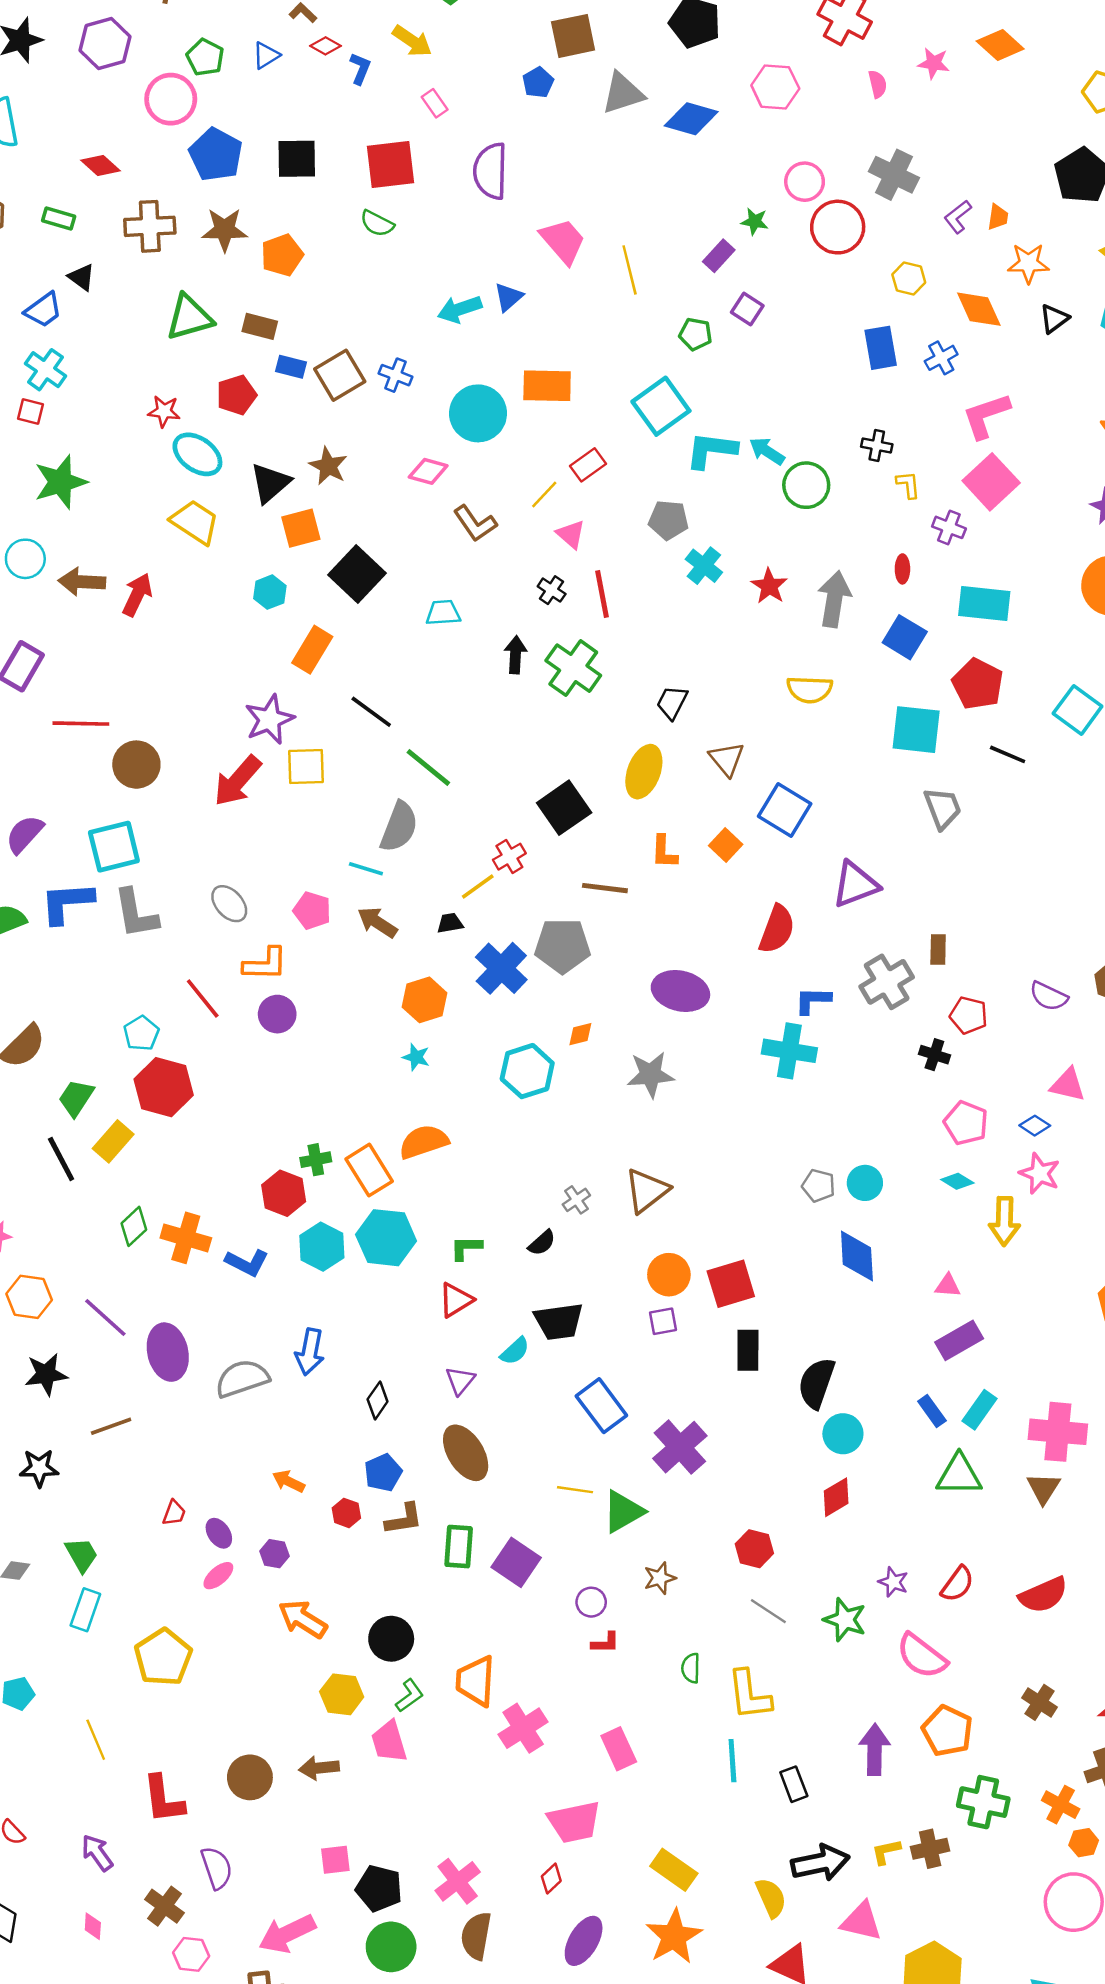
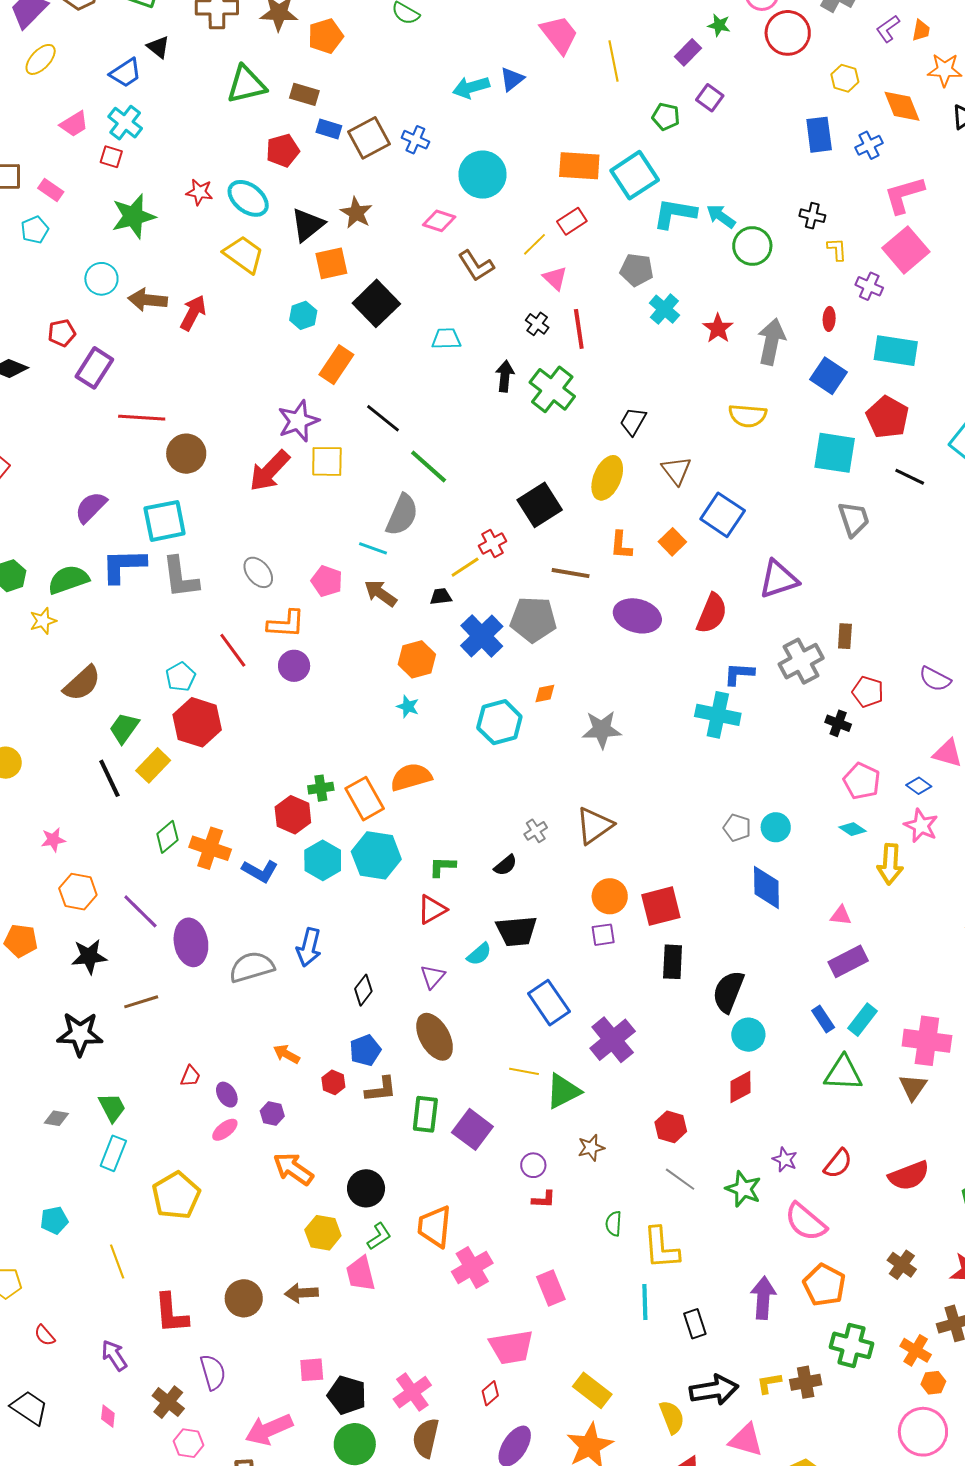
orange rectangle: (547, 386) -> (579, 166), moved
red star: (164, 411) -> (199, 192), moved
purple ellipse: (680, 991) -> (637, 616), moved
black star: (39, 1468) -> (80, 1034), size x1.4

